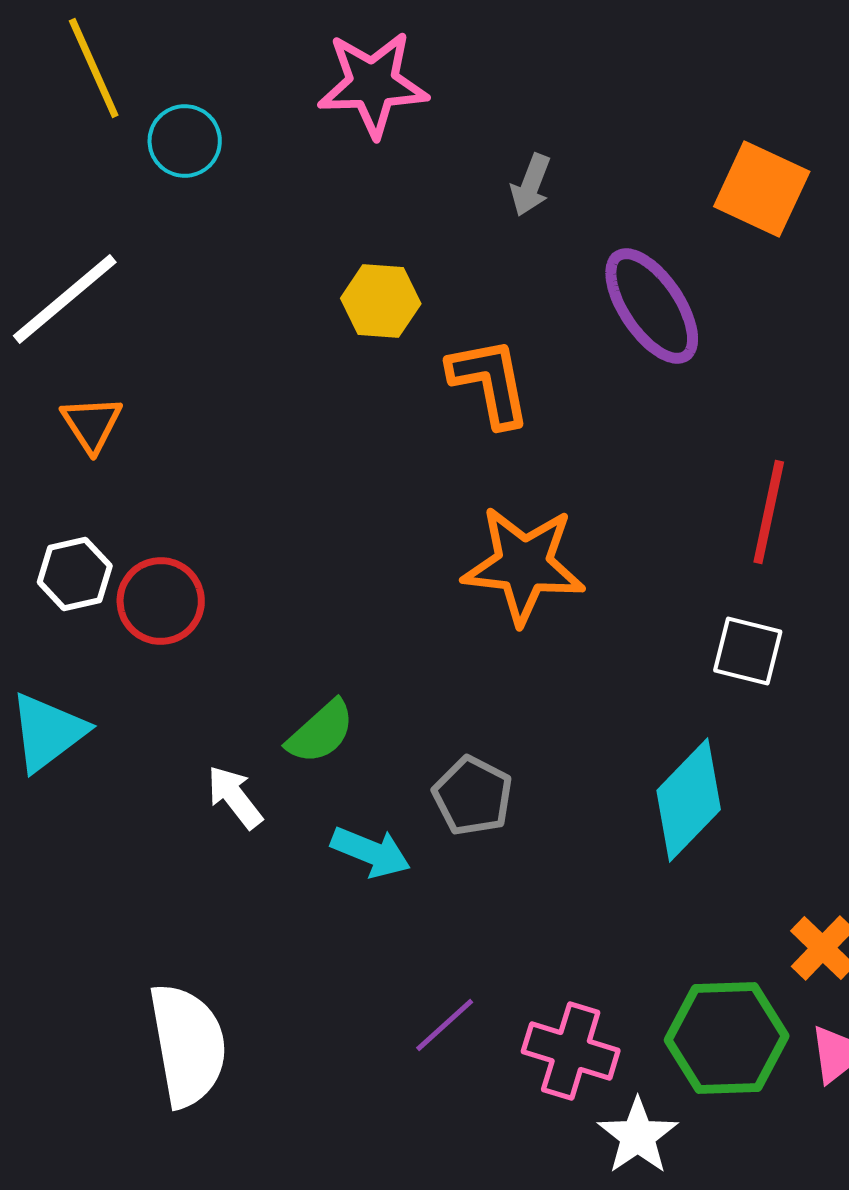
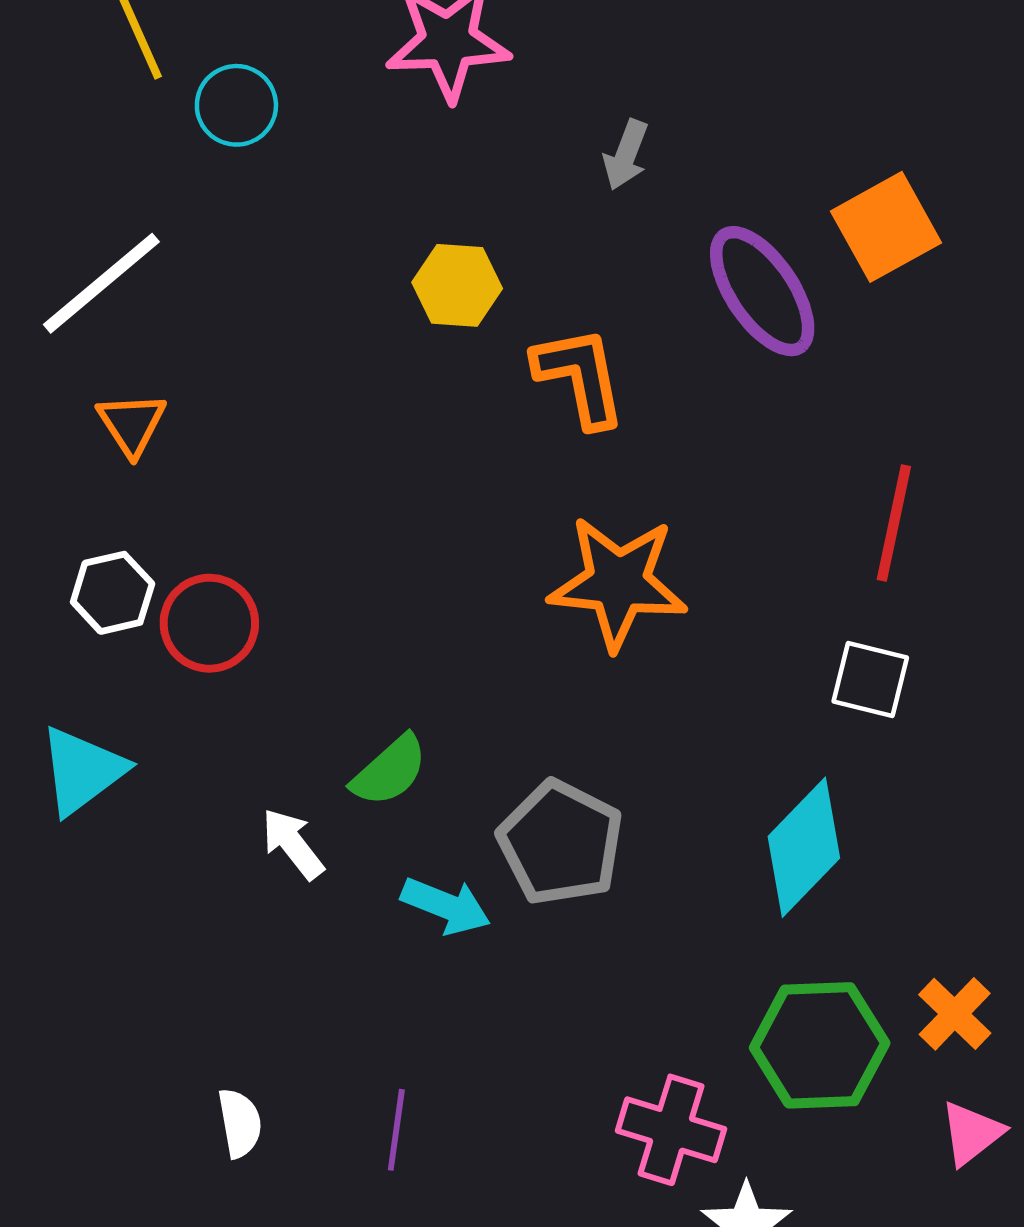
orange square: (762, 189) -> (886, 227), moved, turned 36
gray pentagon: (473, 796) -> (561, 843), size x1.4
purple line: (445, 1025) -> (396, 1130), moved, turned -40
green hexagon: (727, 1038) -> (820, 1045), moved
white semicircle: (188, 1045) -> (240, 1123), size x0.5

